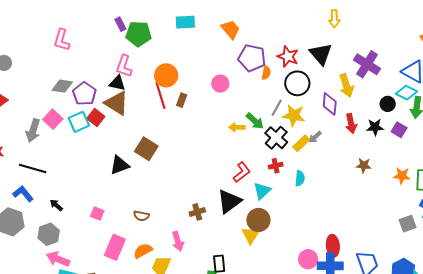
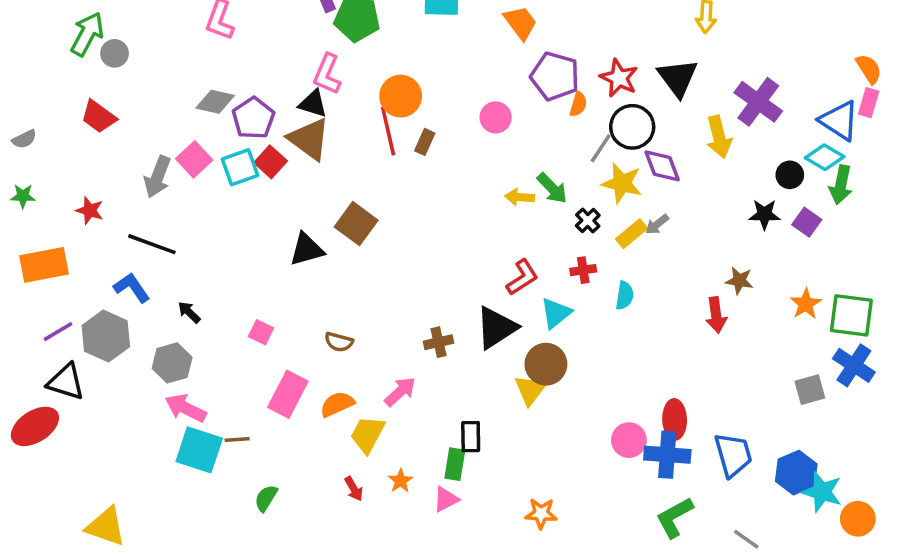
purple diamond: (330, 104) -> (662, 166), moved, turned -30
gray line: (277, 108) -> (601, 148), moved
red arrow: (351, 123) -> (716, 315), moved
black cross: (276, 138) -> (588, 221), size x0.6
orange star: (402, 176) -> (806, 304), turned 30
pink arrow: (178, 241) -> (400, 392), turned -120

